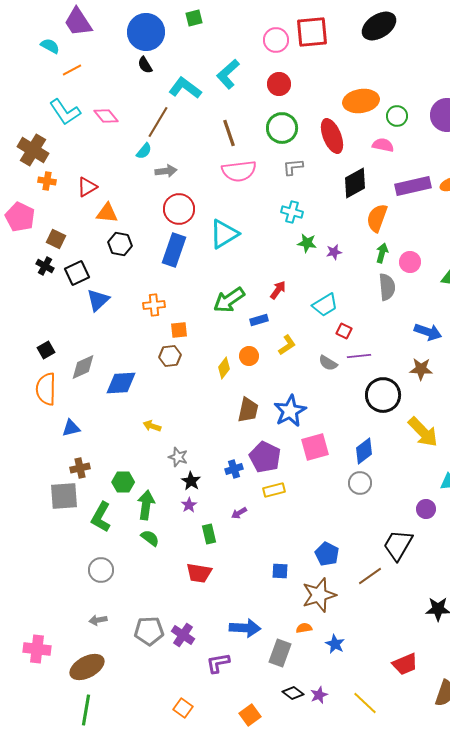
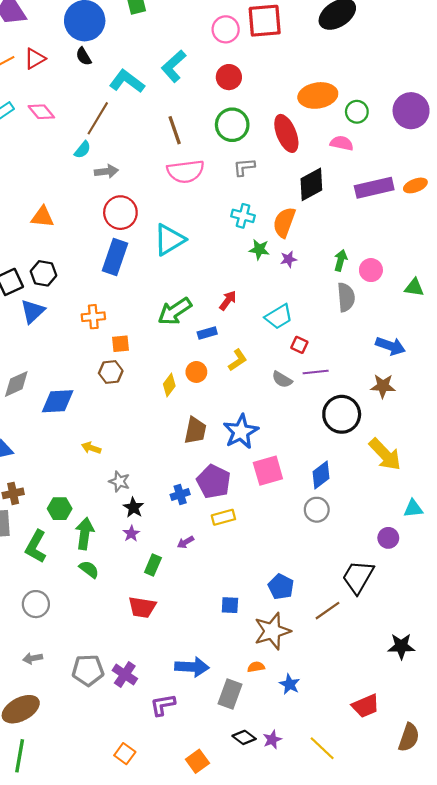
red triangle: (87, 187) -> (35, 59), moved
orange semicircle: (377, 218) -> (284, 222), moved
black hexagon: (120, 244) -> (43, 273), moved
green rectangle: (209, 534) -> (153, 565), turned 36

